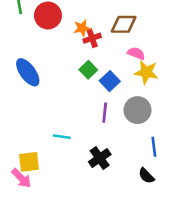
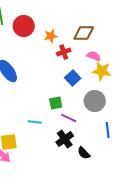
red cross: (92, 38) -> (64, 52), moved
green square: (88, 70) -> (56, 103), moved, turned 32
purple line: (105, 113) -> (69, 118), moved, turned -70
black semicircle: (146, 176) -> (84, 153), moved

